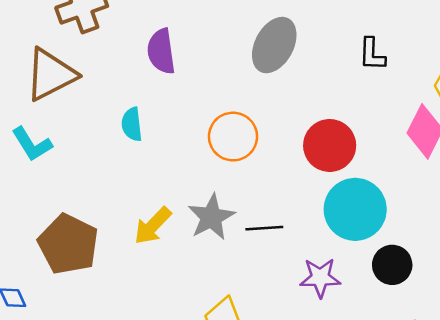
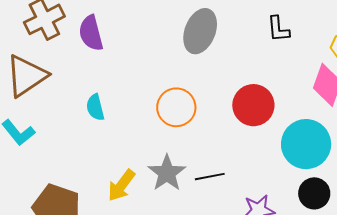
purple semicircle: (161, 51) -> (91, 33), moved
cyan circle: (355, 209) -> (306, 144), moved

